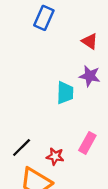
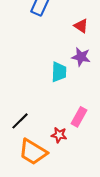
red star: (55, 156) -> (59, 135), moved

